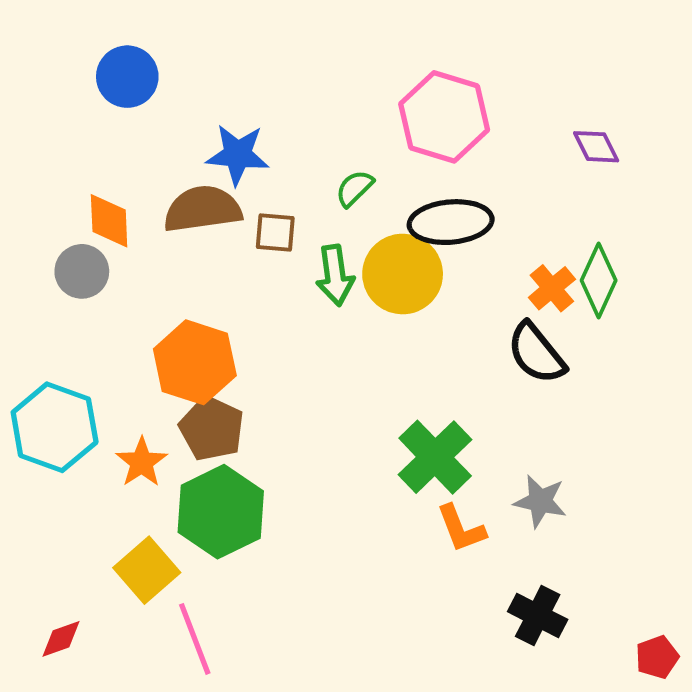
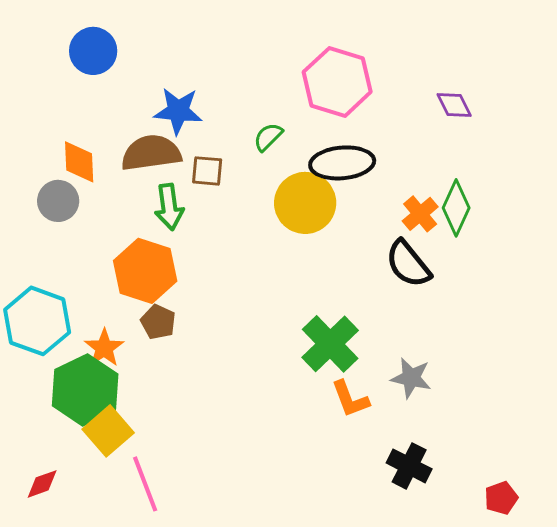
green arrow: (335, 275) -> (169, 207), moved
brown pentagon: (212, 429) -> (158, 322), size x0.7
green hexagon: (221, 512) -> (85, 390), moved

